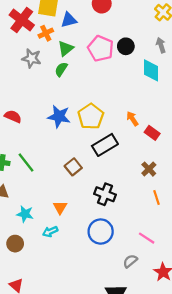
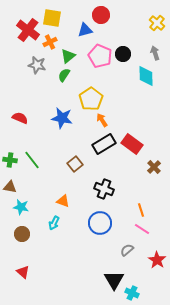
blue triangle: (69, 20) -> (85, 30), moved
yellow pentagon: (91, 116) -> (91, 99), moved
orange arrow: (132, 119) -> (102, 120), moved
red rectangle: (152, 133) -> (132, 144), moved, size x1.5
brown cross: (149, 169) -> (154, 167), moved
orange line: (157, 198) -> (141, 210), moved
orange triangle: (60, 207) -> (63, 201), turned -40
cyan star: (25, 214) -> (21, 207), moved
cyan arrow: (50, 232) -> (54, 223), turned -40

